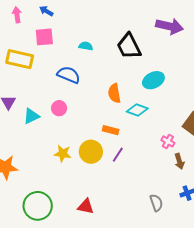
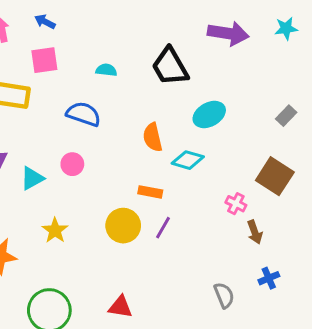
yellow star: (63, 154) -> (55, 230), moved, turned 30

